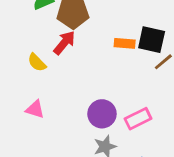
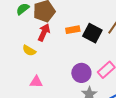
black square: (152, 40) -> (92, 33), moved, turned 30
orange rectangle: (125, 43) -> (73, 30), moved

